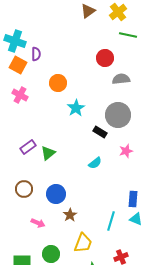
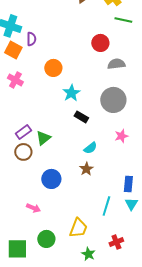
black rectangle: (100, 132) -> (81, 117), moved
brown circle: (24, 189) -> (23, 152), moved
brown star: (70, 215) -> (86, 169), moved
cyan triangle: (136, 219) -> (131, 204), turned 40

